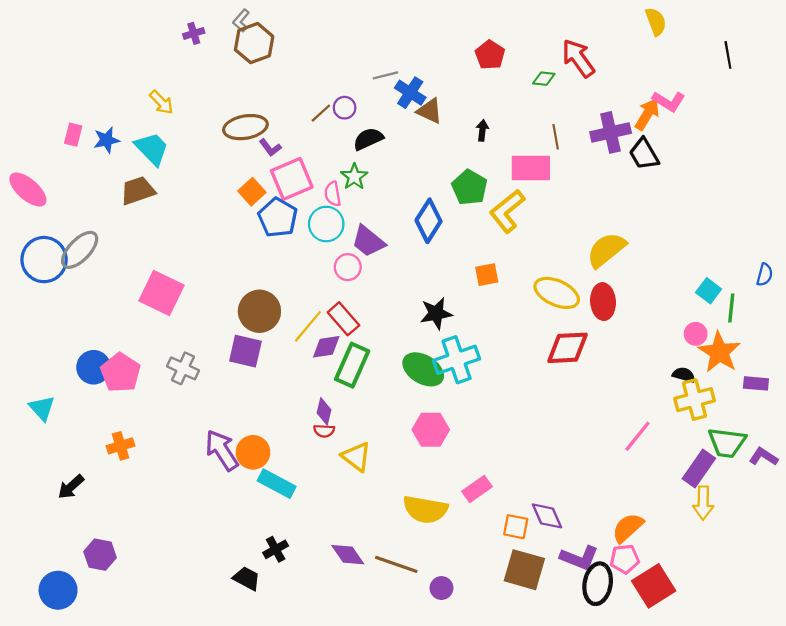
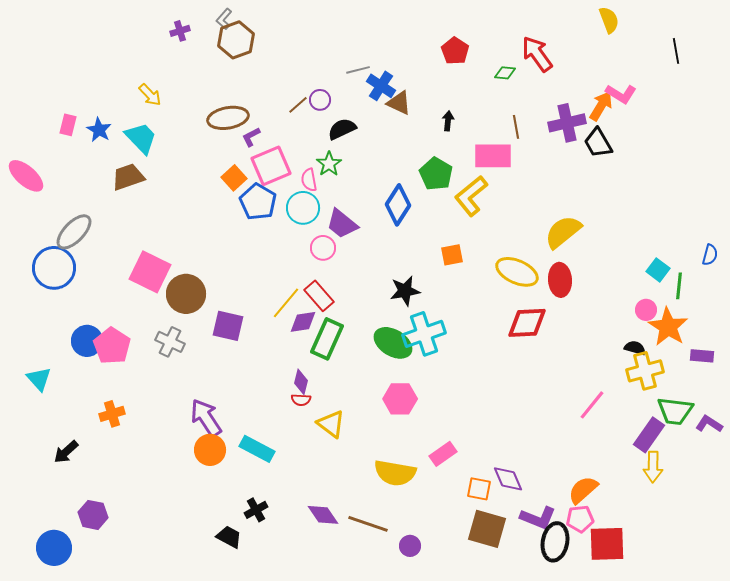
blue star: (107, 140) -> (99, 130), turned -30
purple L-shape: (270, 148) -> (251, 137), turned 100
blue circle: (44, 260) -> (54, 268), moved
brown circle: (259, 311) -> (186, 294), moved
orange circle: (253, 452) -> (210, 450), moved
red square: (654, 586) -> (607, 544), turned 30

